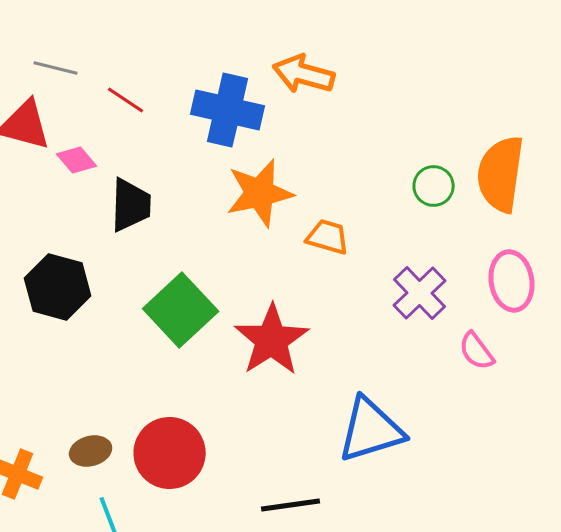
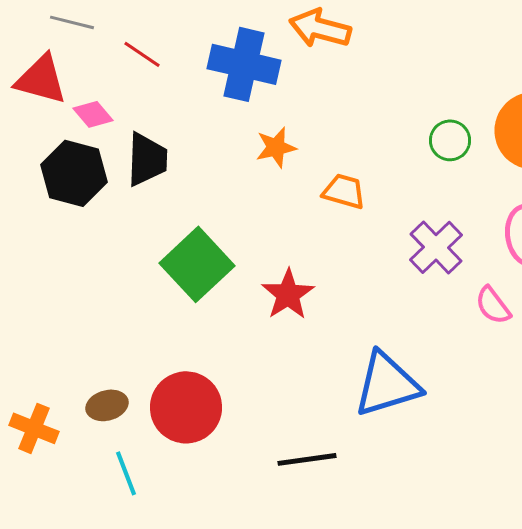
orange star: (260, 193) -> (276, 147), size x0.6
black hexagon: (58, 287) -> (74, 173), moved
red star: (272, 340) -> (288, 294), size x0.7

